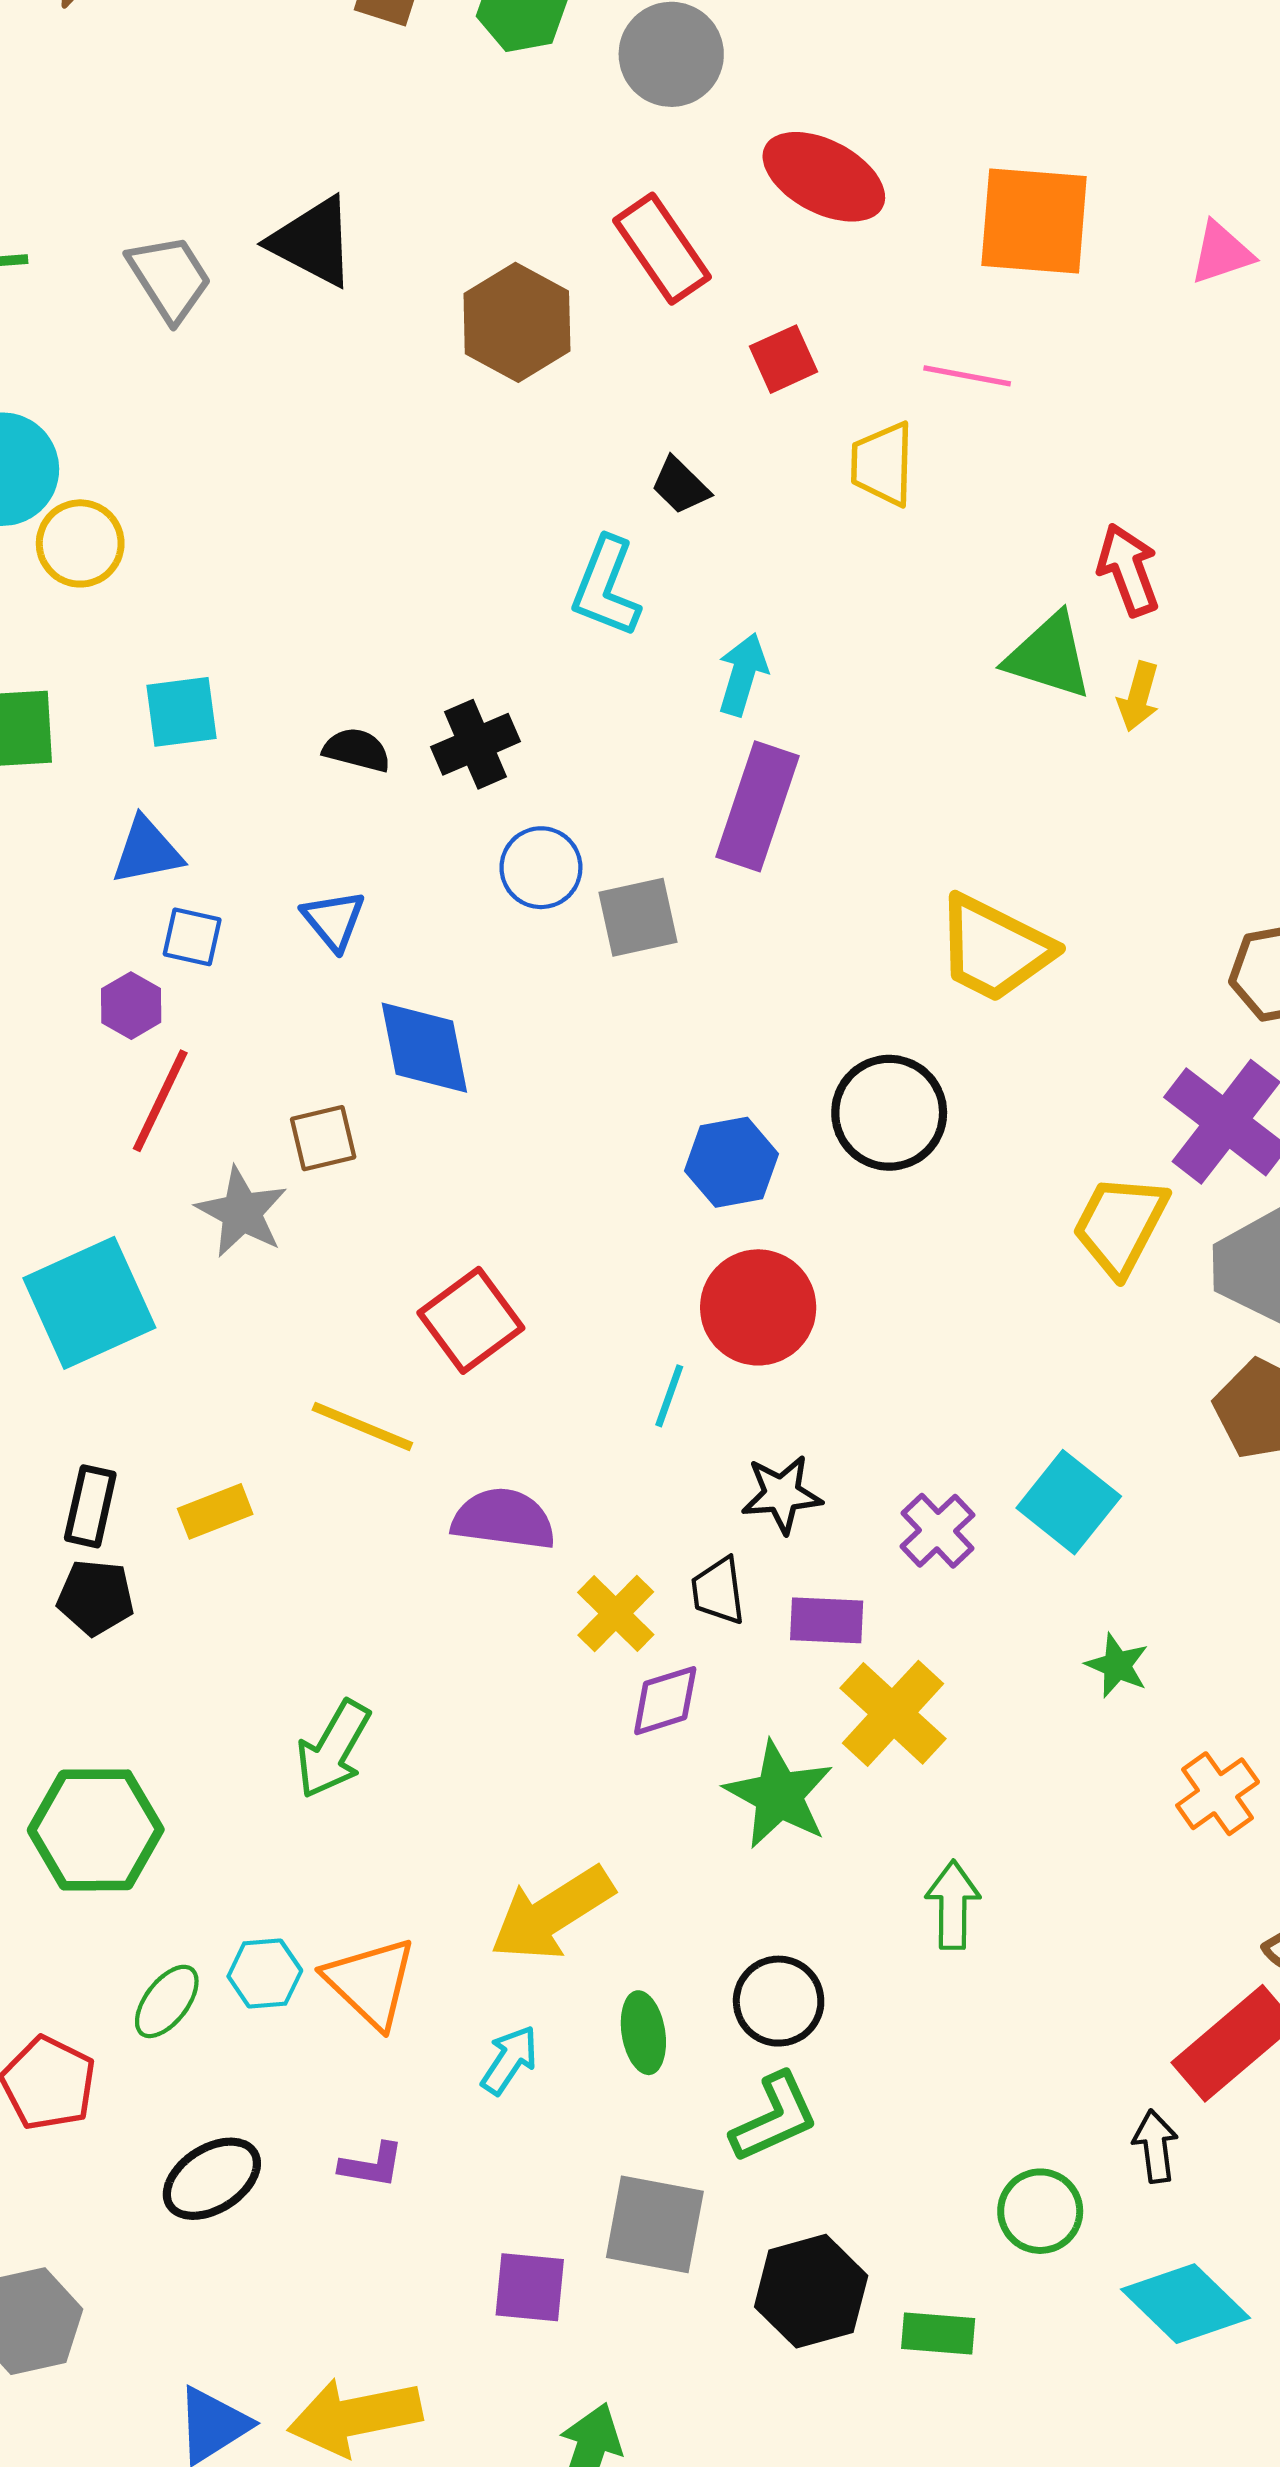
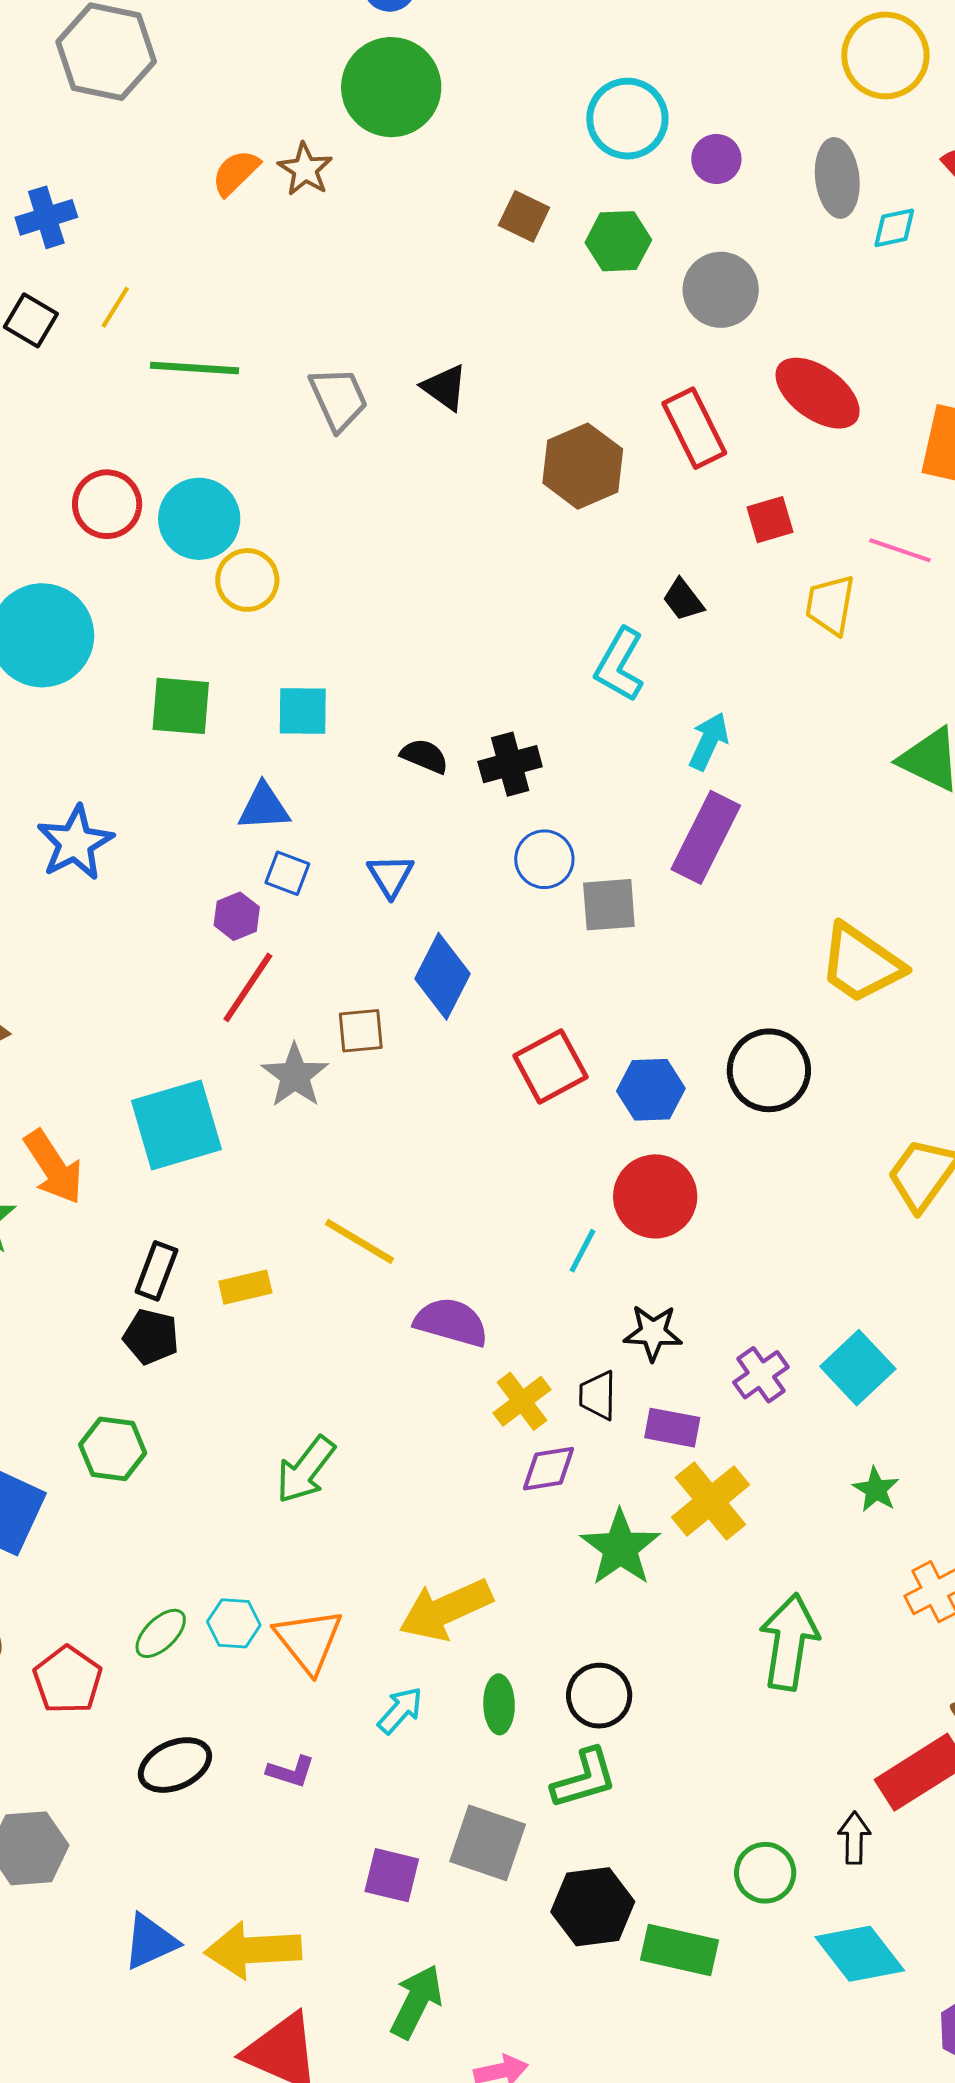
black triangle: (313, 242) -> (445, 387), size x0.7
blue diamond: (424, 1048) -> (442, 976), turned 30
red square: (471, 1320) -> (550, 1066), moved
green hexagon: (96, 1830) -> (113, 1449), moved, size x0.7
green arrow: (953, 1905) -> (789, 1642), moved, size x1.5
green rectangle: (938, 2334) -> (680, 1950), size x1.4

